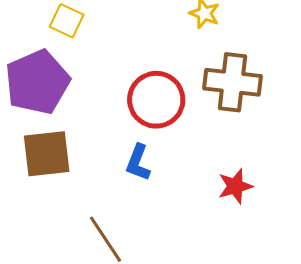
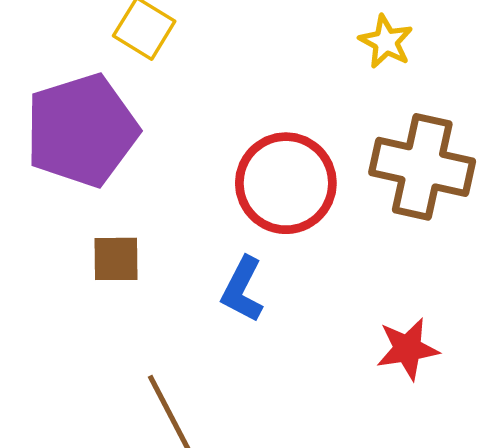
brown square: (47, 154) -> (116, 259), moved, size x0.6

